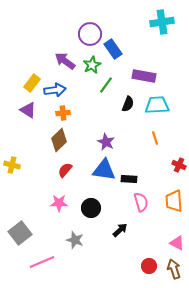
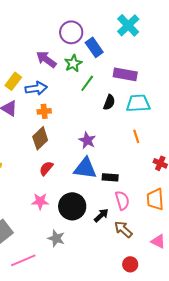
cyan cross: (162, 22) -> (128, 25), moved, turned -35
black circle: (91, 208) -> (72, 206), size x1.4
black arrow: (120, 230) -> (101, 215), moved
brown arrow: (174, 269) -> (123, 229), moved, turned -30

